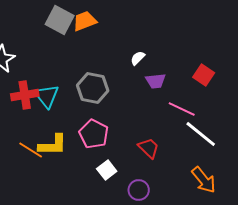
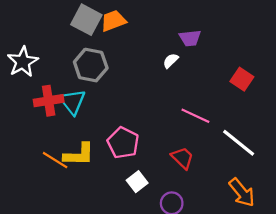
purple trapezoid: (156, 81) -> (190, 38), moved
gray hexagon: (93, 88) -> (91, 65), moved
pink line: (182, 109) -> (195, 116), moved

